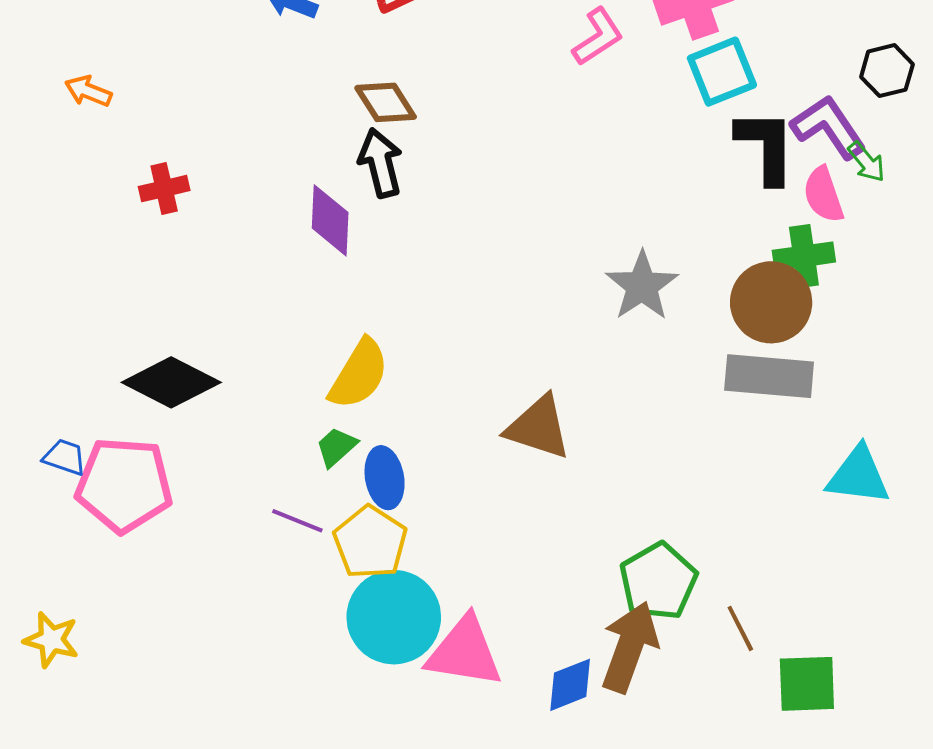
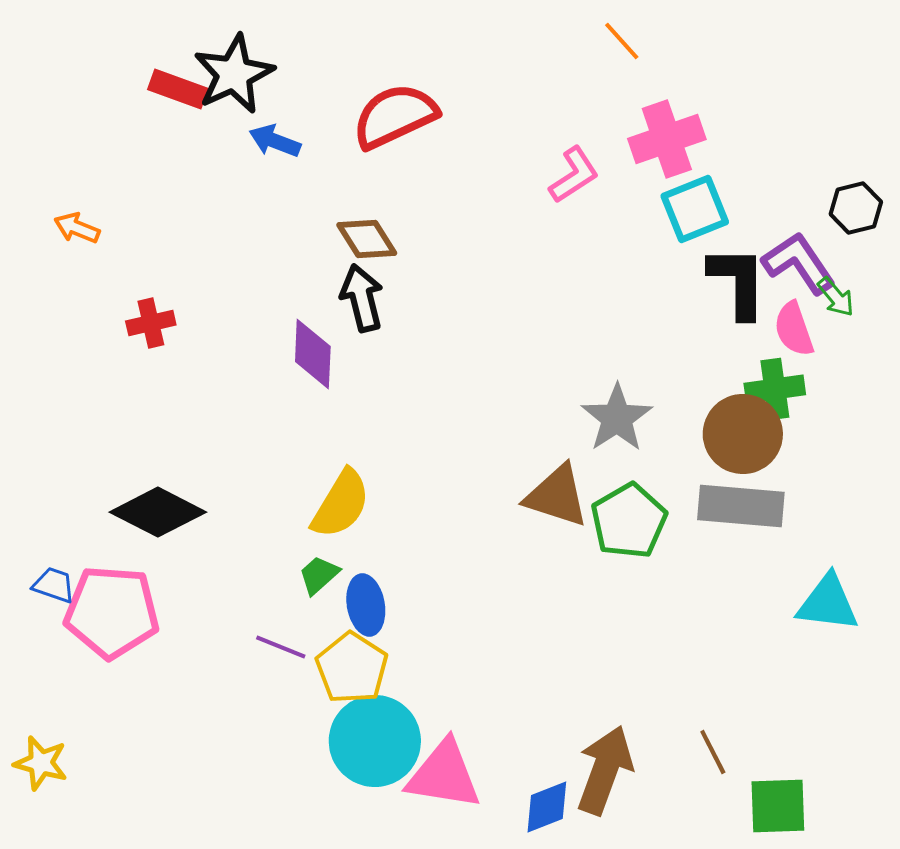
brown triangle: (538, 427) -> (557, 496), moved
green pentagon: (658, 581) -> (629, 521), moved

